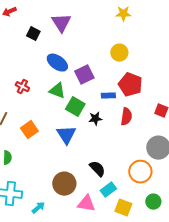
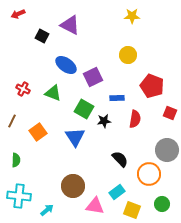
purple triangle: (61, 23) -> (70, 25), turned -30
red pentagon: (130, 85) -> (152, 86), moved
red cross: (22, 87) -> (23, 89), moved
green triangle: (57, 91) -> (53, 93), moved
black semicircle: (97, 169) -> (120, 159), moved

